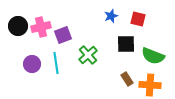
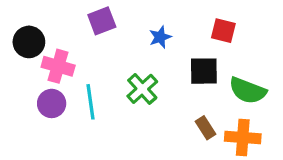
blue star: (111, 16) -> (160, 37), moved
pink cross: (41, 27) -> (58, 66), moved, turned 30
purple square: (63, 35) -> (102, 21), moved

